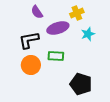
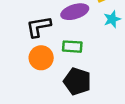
black pentagon: (81, 84) -> (77, 81), moved

